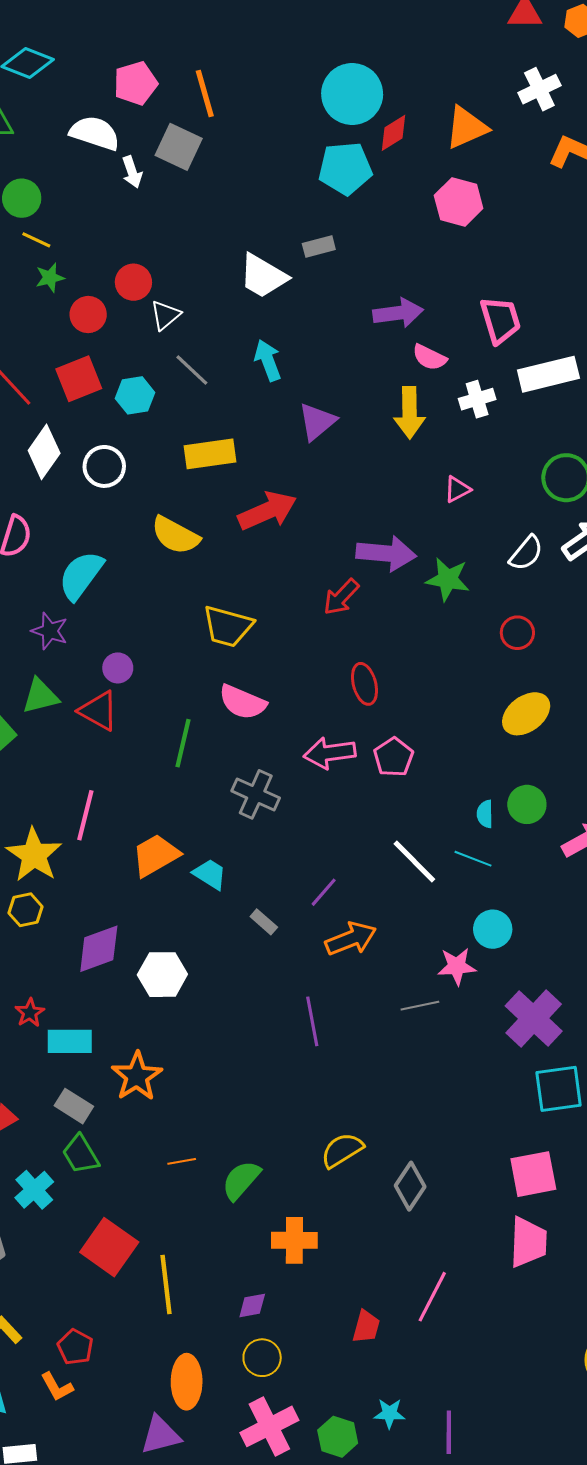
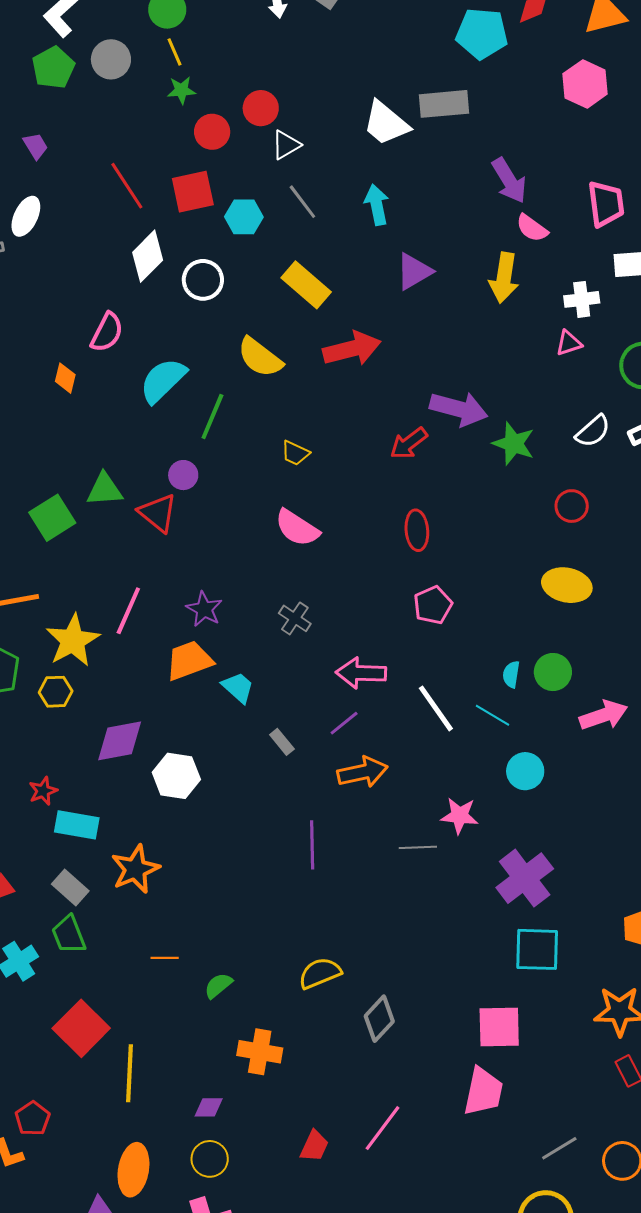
yellow line: (36, 240) -> (175, 52), turned 32
gray rectangle: (319, 246) -> (444, 104), size x1.6
purple arrow: (398, 313) -> (509, 181), turned 57
white cross: (477, 399) -> (582, 299), moved
yellow rectangle: (210, 454) -> (306, 285), turned 39
pink triangle: (457, 489) -> (569, 343), moved
yellow trapezoid: (228, 626) -> (295, 453), size x0.6
purple star: (50, 631) -> (204, 609), moved
yellow ellipse: (526, 714) -> (567, 585), turned 39
green line: (183, 743) -> (212, 416), moved
pink arrow: (330, 753) -> (361, 673), moved
gray cross: (256, 794) -> (295, 618), size x0.7
cyan circle: (493, 929) -> (525, 771), moved
green semicircle: (241, 1180) -> (218, 985), size x0.7

